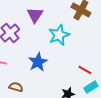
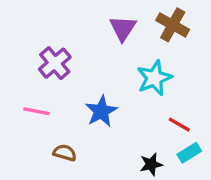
purple triangle: (35, 15) -> (123, 28), moved
cyan star: (59, 35) -> (154, 78), moved

